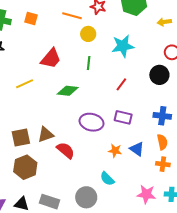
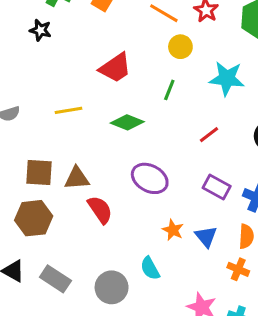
yellow line: (25, 84) -> (69, 110), moved
purple rectangle: (123, 117) -> (217, 187), moved

